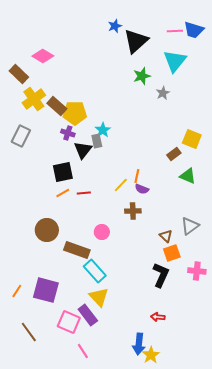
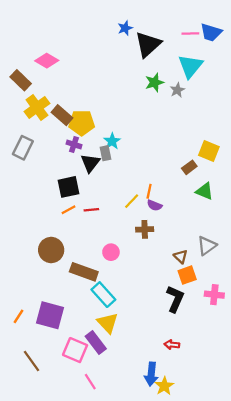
gray star: (163, 93) -> (177, 90), moved

